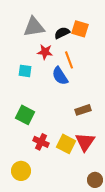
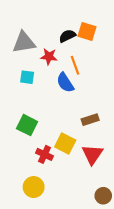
gray triangle: (34, 27) -> (24, 42), moved
yellow square: (66, 144) -> (65, 144), moved
yellow circle: (21, 171) -> (34, 187), moved

